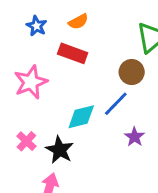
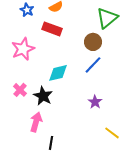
blue line: (116, 104) -> (93, 65), moved
purple star: (135, 137) -> (95, 102), moved

